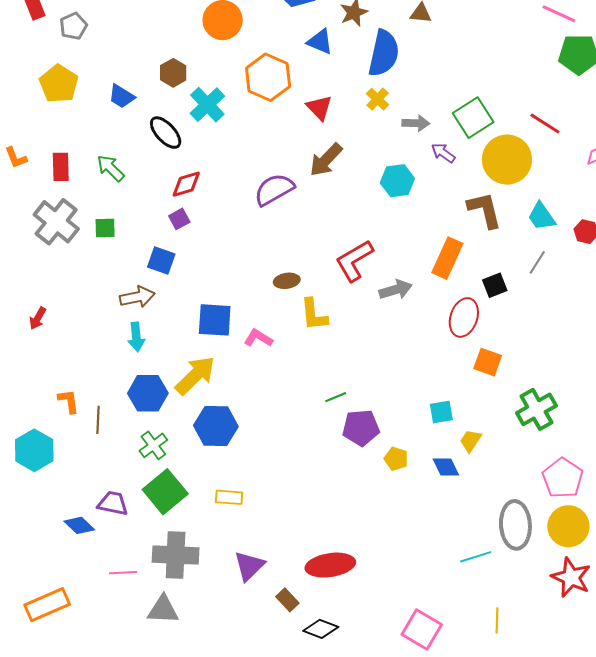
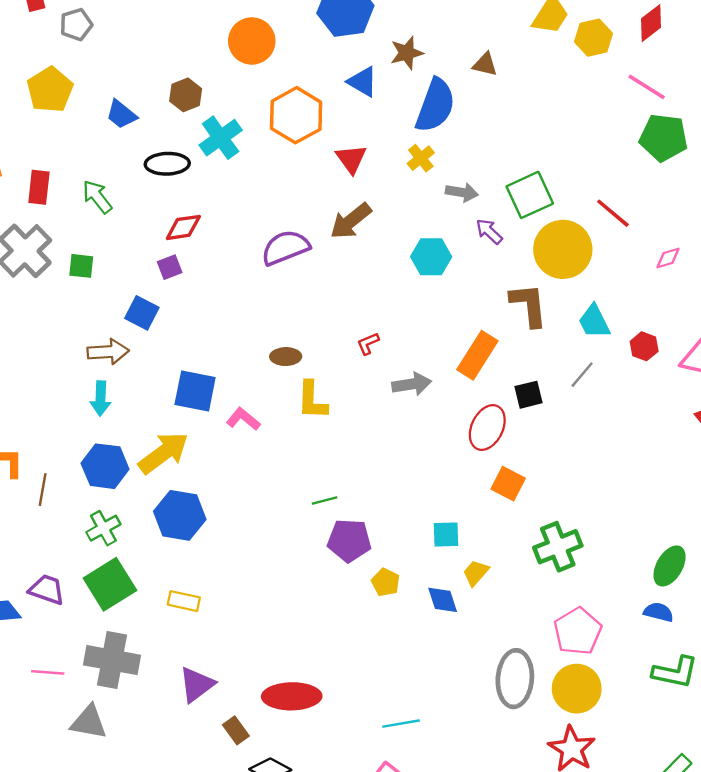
black ellipse: (166, 133) -> (167, 164), turned -57
red L-shape: (354, 261) -> (368, 344), size x0.5
cyan line: (476, 557) -> (401, 724), moved

